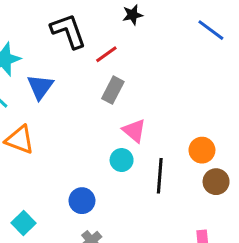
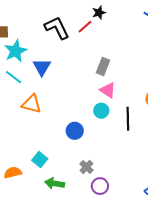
red line: (106, 54) -> (85, 27), moved
gray rectangle: (113, 90) -> (103, 66), moved
blue circle: (82, 201) -> (75, 131), moved

